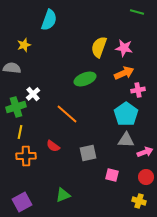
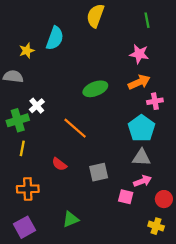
green line: (137, 12) -> (147, 20), moved, turned 64
cyan semicircle: (49, 20) -> (55, 38), moved
yellow semicircle: (99, 47) -> (95, 16), moved
pink arrow: (145, 152) -> (143, 181), moved
orange cross: (26, 156) -> (28, 189), moved

